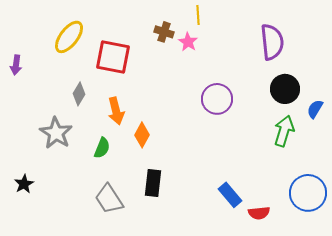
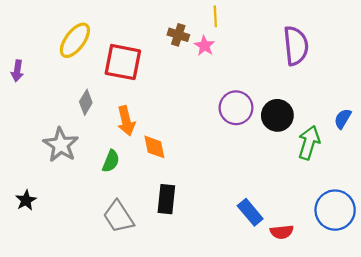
black circle: (285, 89) -> (277, 115), moved
orange diamond: (142, 135) -> (154, 147), turned -40

